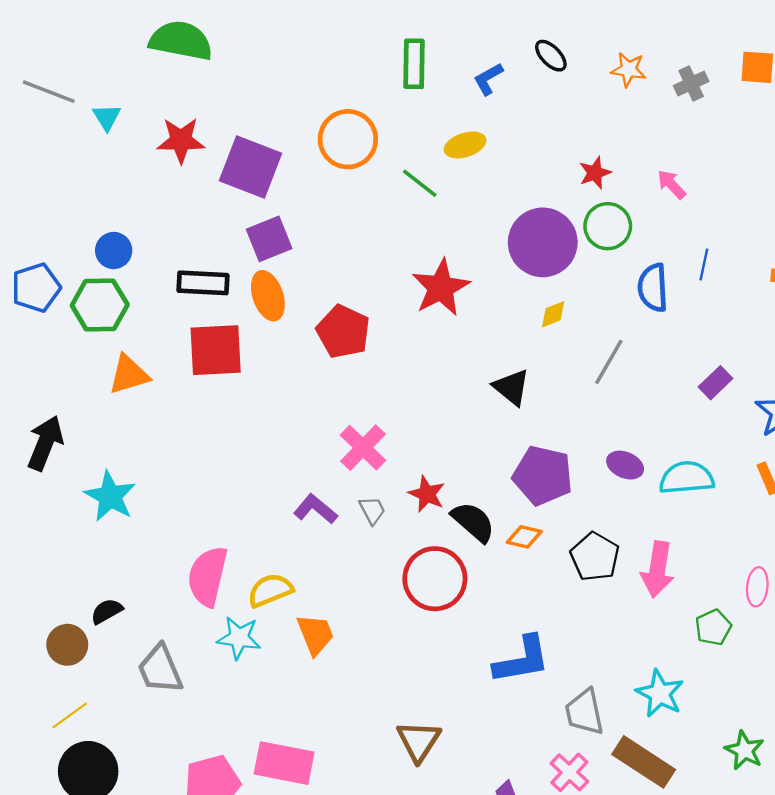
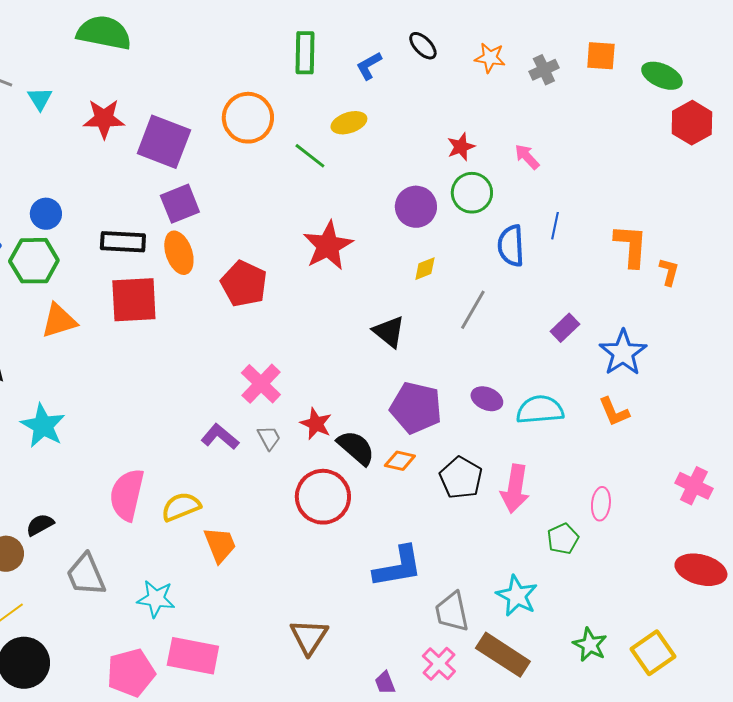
purple circle: (543, 242) -> (416, 207), size x0.7
cyan star: (239, 638) -> (156, 599), moved

